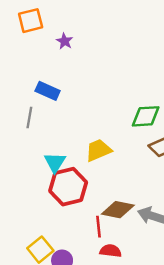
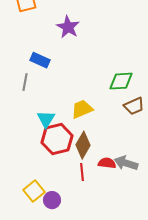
purple star: (65, 41) -> (68, 27), moved, size x1.6
brown diamond: (118, 210) -> (83, 145), moved, turned -72
red semicircle: (111, 251) -> (107, 163), moved

